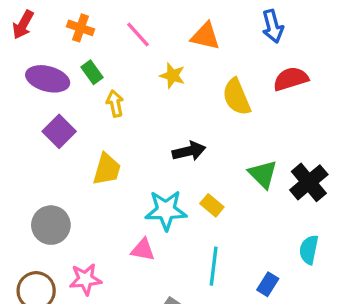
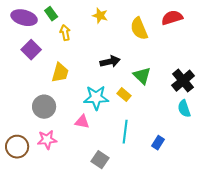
green triangle: (263, 174) -> (142, 76), moved
gray circle: (51, 225) -> (44, 107), moved
cyan semicircle: (309, 250) -> (184, 109), moved, turned -30

